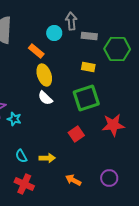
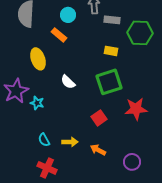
cyan circle: (54, 33) -> (68, 15), moved
yellow ellipse: (44, 75) -> (38, 59), moved
orange arrow: (73, 180) -> (98, 150), moved

